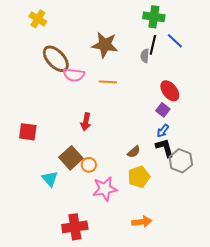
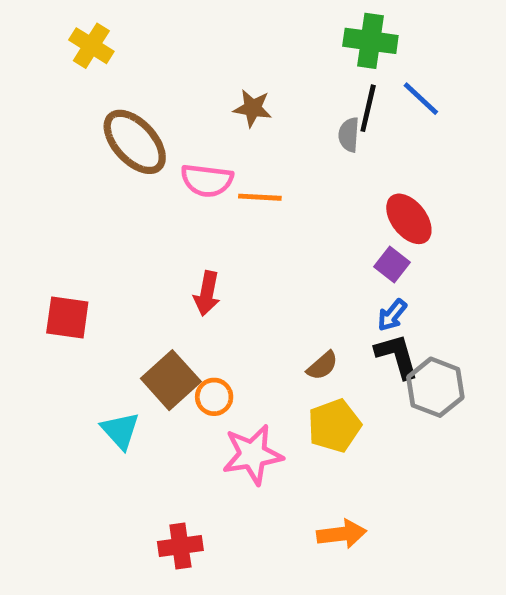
brown star: (105, 45) -> (253, 108), size x0.6
pink semicircle: (74, 75) -> (207, 180), moved
red cross: (75, 227) -> (180, 546), size x0.7

